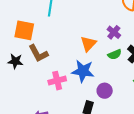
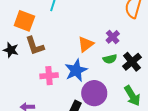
blue star: (83, 71) -> (76, 70), turned 30
purple circle: (105, 91) -> (94, 93), size x1.6

